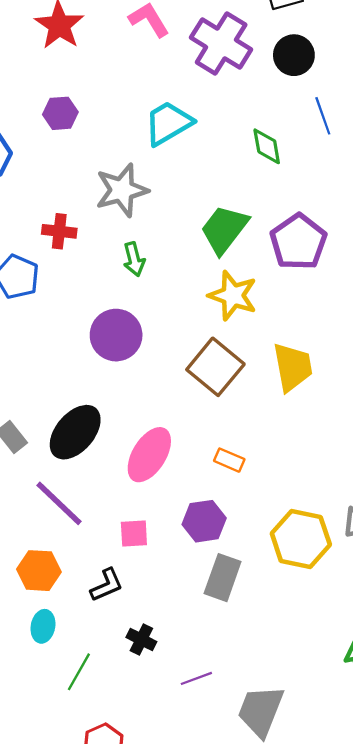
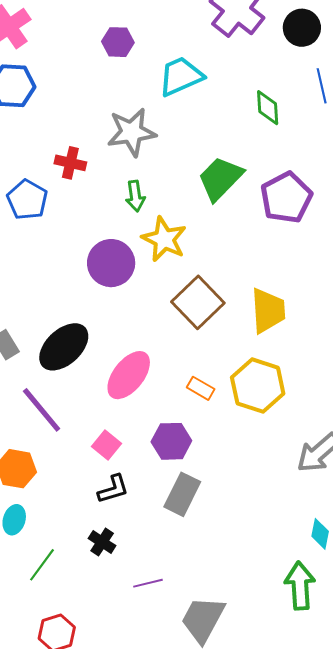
purple hexagon: (60, 113) -> (118, 42), moved
yellow star: (233, 296) -> (164, 239), moved
pink square: (134, 534) -> (106, 445), turned 36
yellow hexagon: (301, 539) -> (258, 386), moved
black L-shape: (107, 585) -> (113, 489), moved

